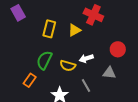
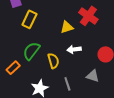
yellow rectangle: (49, 29) -> (29, 19), moved
white arrow: (86, 58) -> (74, 49), moved
yellow semicircle: (68, 66) -> (53, 61), turned -133

